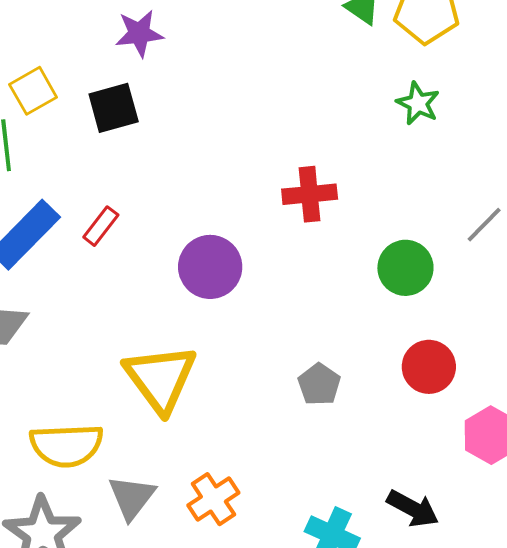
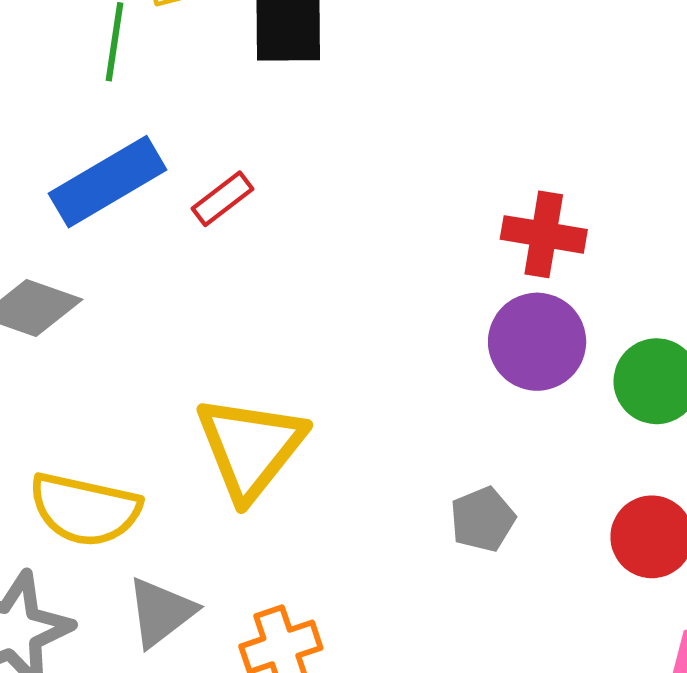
purple circle: (210, 267) -> (537, 342), moved

